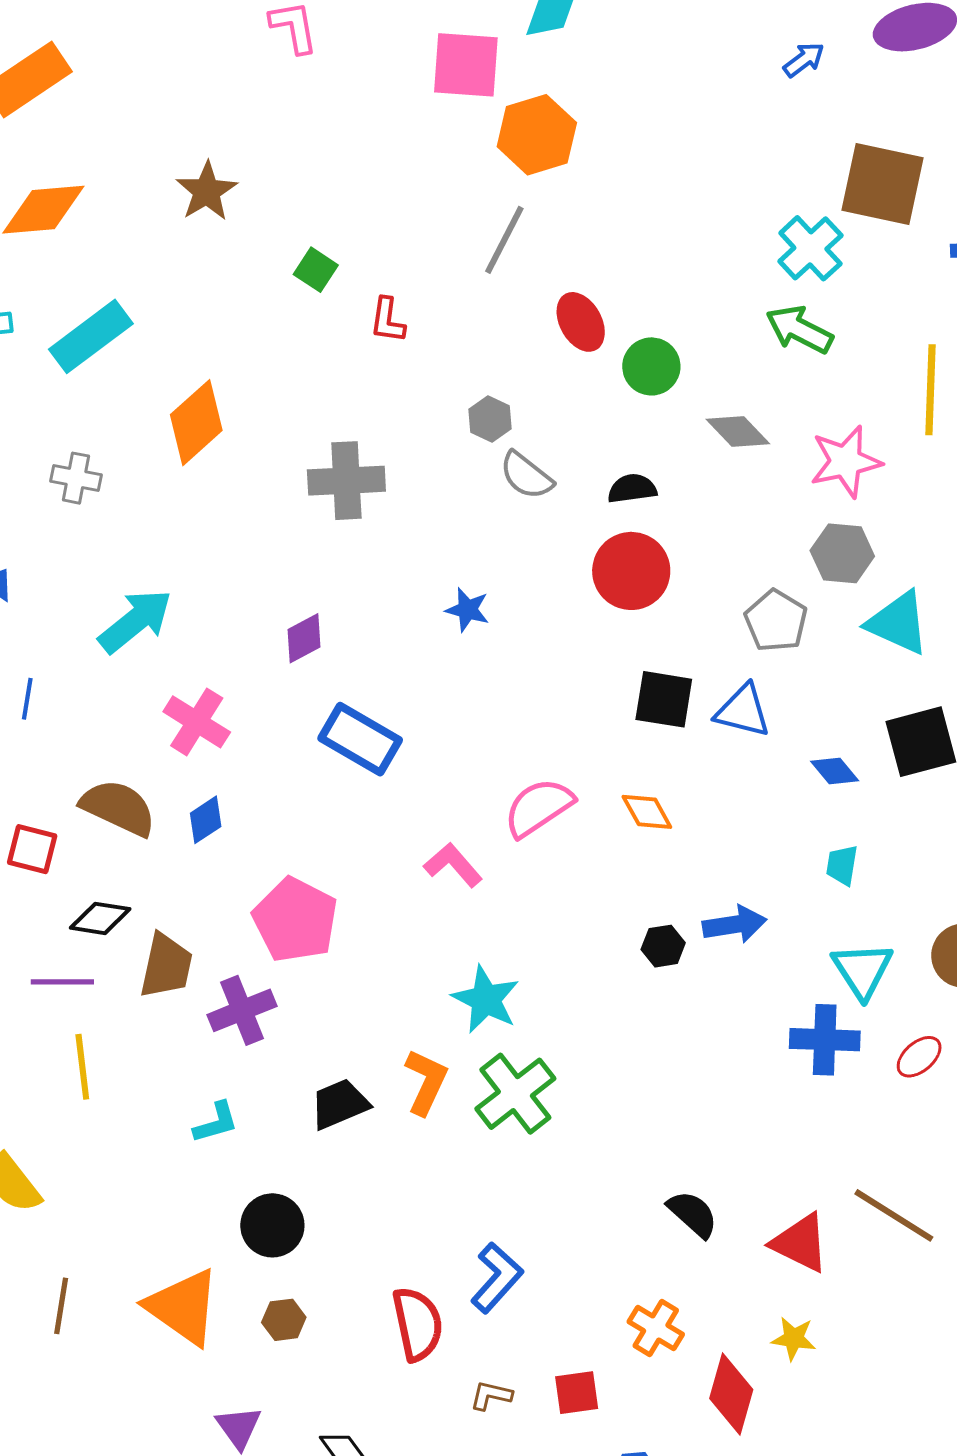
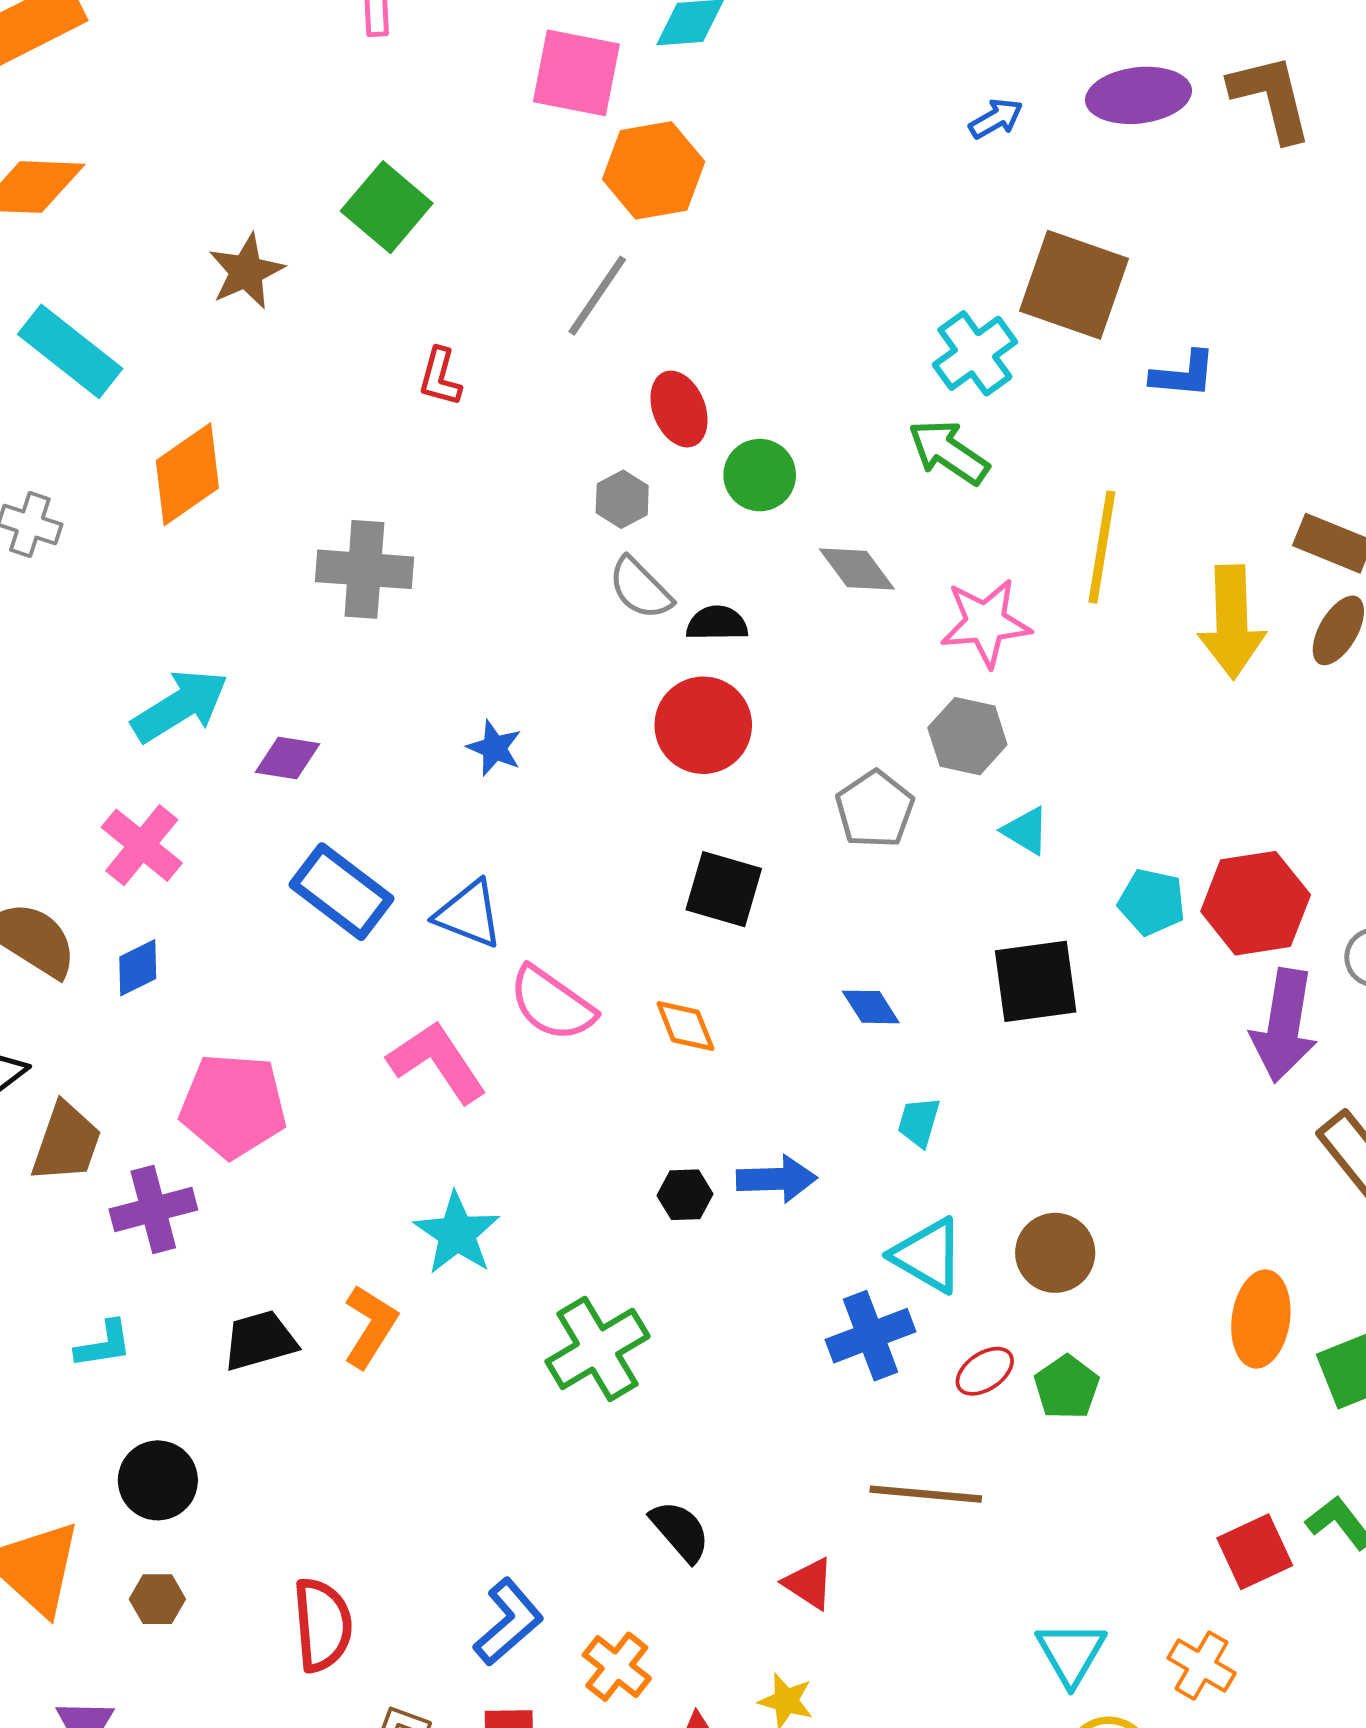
brown star: (207, 191) -> (246, 271), moved
green square: (316, 270) -> (387, 207), moved, size x1.6
cyan rectangle: (91, 336) -> (70, 351), turned 68
gray hexagon: (490, 419) -> (622, 499), moved
gray semicircle: (526, 476) -> (640, 588), moved
cyan arrow: (135, 621) -> (180, 706), moved
cyan triangle: (898, 623) -> (1026, 831), size x0.6
purple diamond: (304, 638) -> (287, 758), turned 30
blue triangle: (743, 711) -> (469, 914), moved
blue diamond: (835, 771) -> (871, 1007), moved
pink semicircle: (539, 807) -> (552, 1004), turned -118
pink L-shape: (453, 865) -> (437, 1062), size x1.4
pink pentagon: (295, 920) -> (233, 1106), turned -30
cyan triangle: (862, 970) -> (928, 1255), turned -34
blue cross: (825, 1040) -> (871, 1336), turned -30
green cross: (515, 1094) -> (598, 1349), moved
brown line: (894, 1215) -> (926, 1494), moved, turned -34
red triangle: (800, 1243) -> (809, 1584), size x0.7
blue L-shape: (497, 1278) -> (508, 1622), moved

